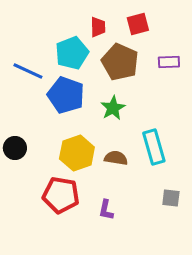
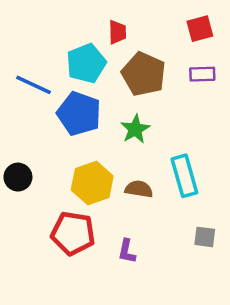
red square: (138, 24) -> (200, 29), moved

